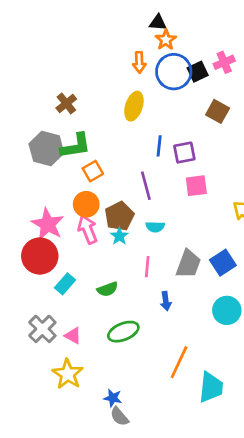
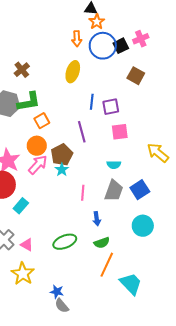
cyan semicircle: (155, 227) -> (114, 165), moved
pink arrow: (88, 229) -> (38, 165), turned 65
green semicircle: (107, 289) -> (102, 243), moved
cyan trapezoid: (211, 387) -> (131, 284), turned -50

